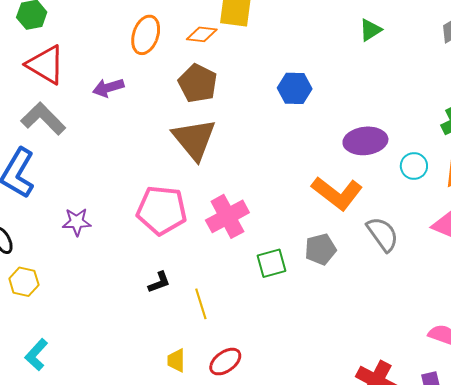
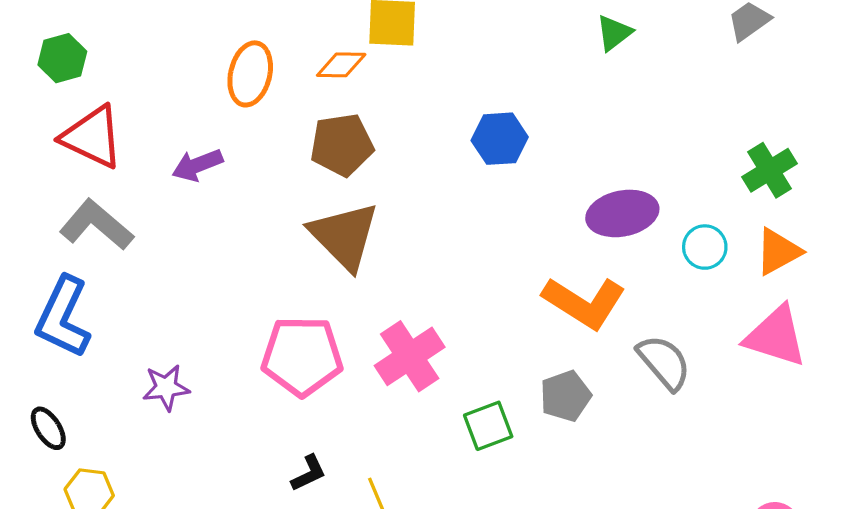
brown pentagon: (198, 83) -> (342, 145), turned -30

